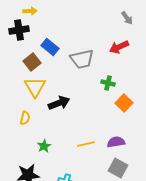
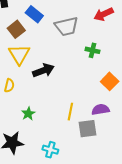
orange square: (124, 103) -> (110, 81), moved
yellow line: (86, 144) -> (70, 112), turned -66
gray square: (118, 168) -> (87, 129), moved, turned -36

